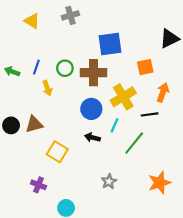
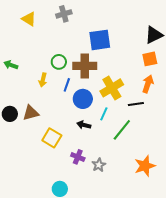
blue line: (36, 67) -> (67, 85), moved
orange square: (145, 67) -> (150, 59), moved
yellow arrow: (47, 88) -> (43, 80), turned 32
purple cross: (39, 185) -> (78, 157), moved

